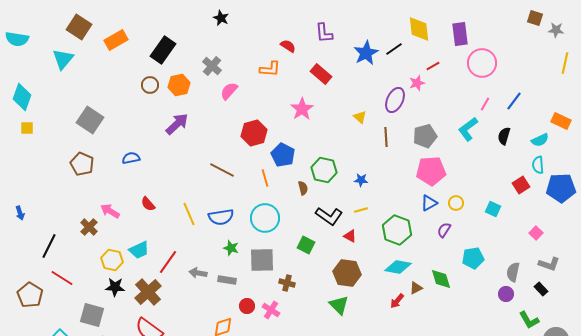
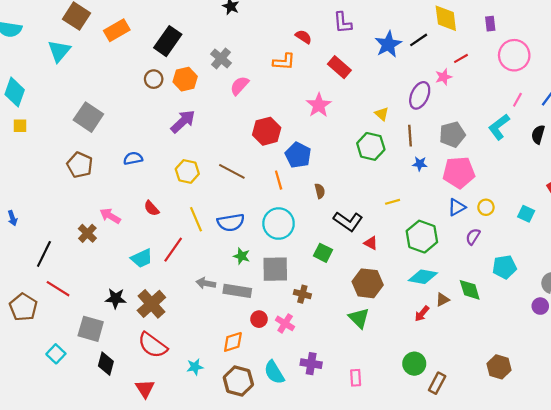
purple rectangle: (460, 34) -> (490, 24), size x0.6
green hexagon: (324, 170) -> (371, 146), moved
blue star: (361, 180) -> (420, 164), moved
yellow line: (361, 210) -> (393, 202), moved
yellow hexagon: (112, 260) -> (187, 171), moved
red line: (168, 262) -> (173, 250), moved
gray rectangle: (227, 280) -> (237, 291), size x1.4

